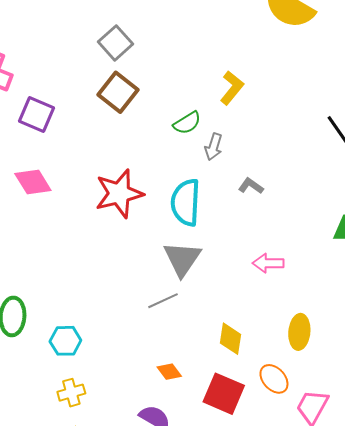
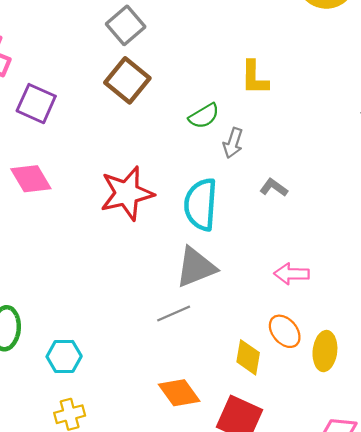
yellow L-shape: (232, 88) -> (254, 78), turned 140
gray triangle: (182, 259) -> (196, 267), turned 33
orange diamond: (169, 372) -> (179, 393), size x1.5
orange ellipse: (274, 379) -> (285, 331), moved

